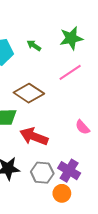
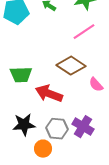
brown diamond: (29, 93) -> (71, 66), moved
orange circle: (62, 193) -> (43, 149), moved

